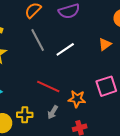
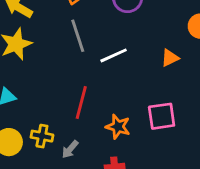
red line: (48, 86) -> (81, 103), turned 70
gray arrow: (53, 112) -> (70, 149), moved

